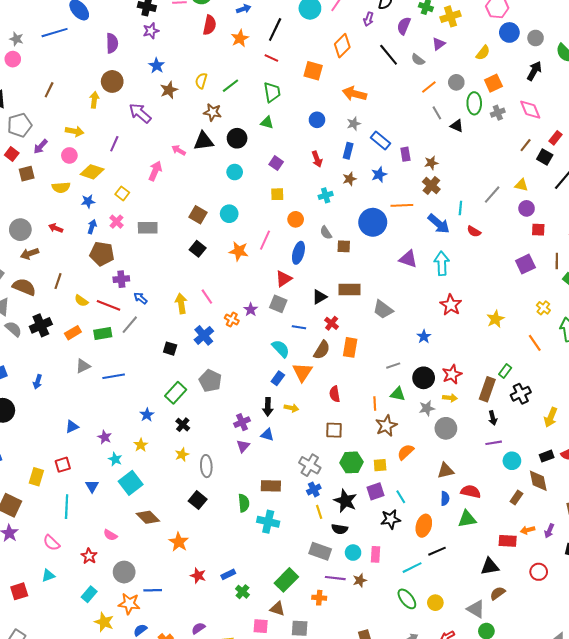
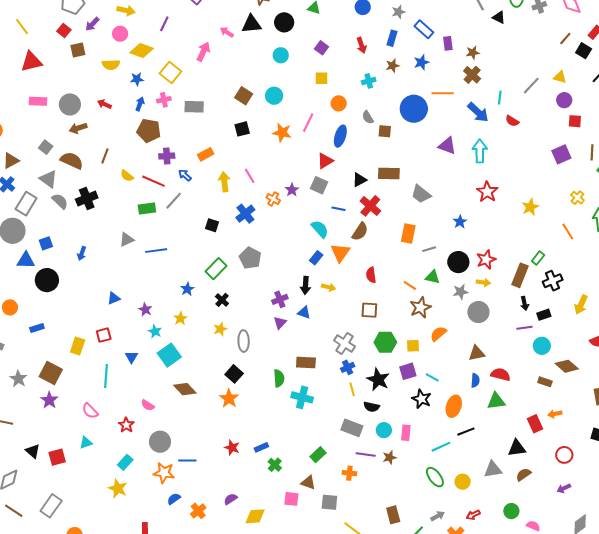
yellow square: (122, 193) -> (170, 72), size x1.5
pink cross: (116, 222) -> (164, 100), turned 32
black square: (198, 249) -> (242, 129), turned 35
red cross: (332, 323) -> (370, 206), size x1.5
orange rectangle: (73, 333) -> (206, 154), moved
orange rectangle: (350, 347) -> (408, 233), moved
orange line: (375, 403) -> (410, 285), turned -56
black rectangle: (547, 456) -> (544, 315), moved
brown diamond: (538, 481) -> (567, 366), turned -40
cyan line: (401, 497) -> (432, 377), turned -32
brown rectangle: (516, 498) -> (545, 382), turned 72
black star: (391, 519) -> (422, 399), turned 30
purple arrow: (549, 531) -> (564, 488), moved, turned 40
red rectangle: (508, 541) -> (535, 424), turned 60
orange star: (179, 542) -> (229, 398), moved
green rectangle: (286, 580) -> (318, 455), size x0.7
gray triangle: (476, 609) -> (493, 469), moved, turned -42
yellow star: (104, 622) -> (118, 488), moved

